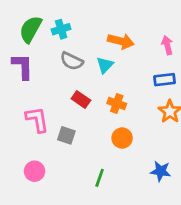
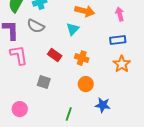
gray semicircle: (72, 61) -> (36, 26), moved
pink L-shape: (37, 119) -> (19, 55), moved
blue star: (161, 171) -> (103, 105), moved

